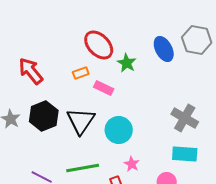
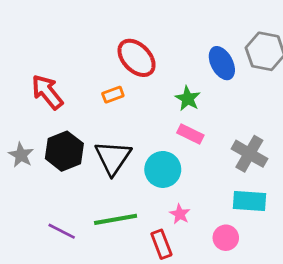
green star: (127, 63) -> (188, 99), moved
pink rectangle: (104, 88) -> (190, 134), moved

